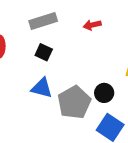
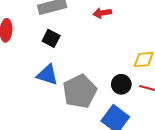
black circle: (104, 93) -> (121, 84), moved

